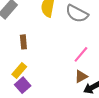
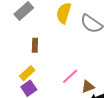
pink line: (81, 54) -> (70, 76), moved

